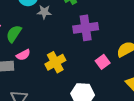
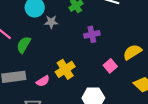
purple cross: (86, 28) -> (92, 34), size x0.7
pink semicircle: (23, 55) -> (43, 81), moved

